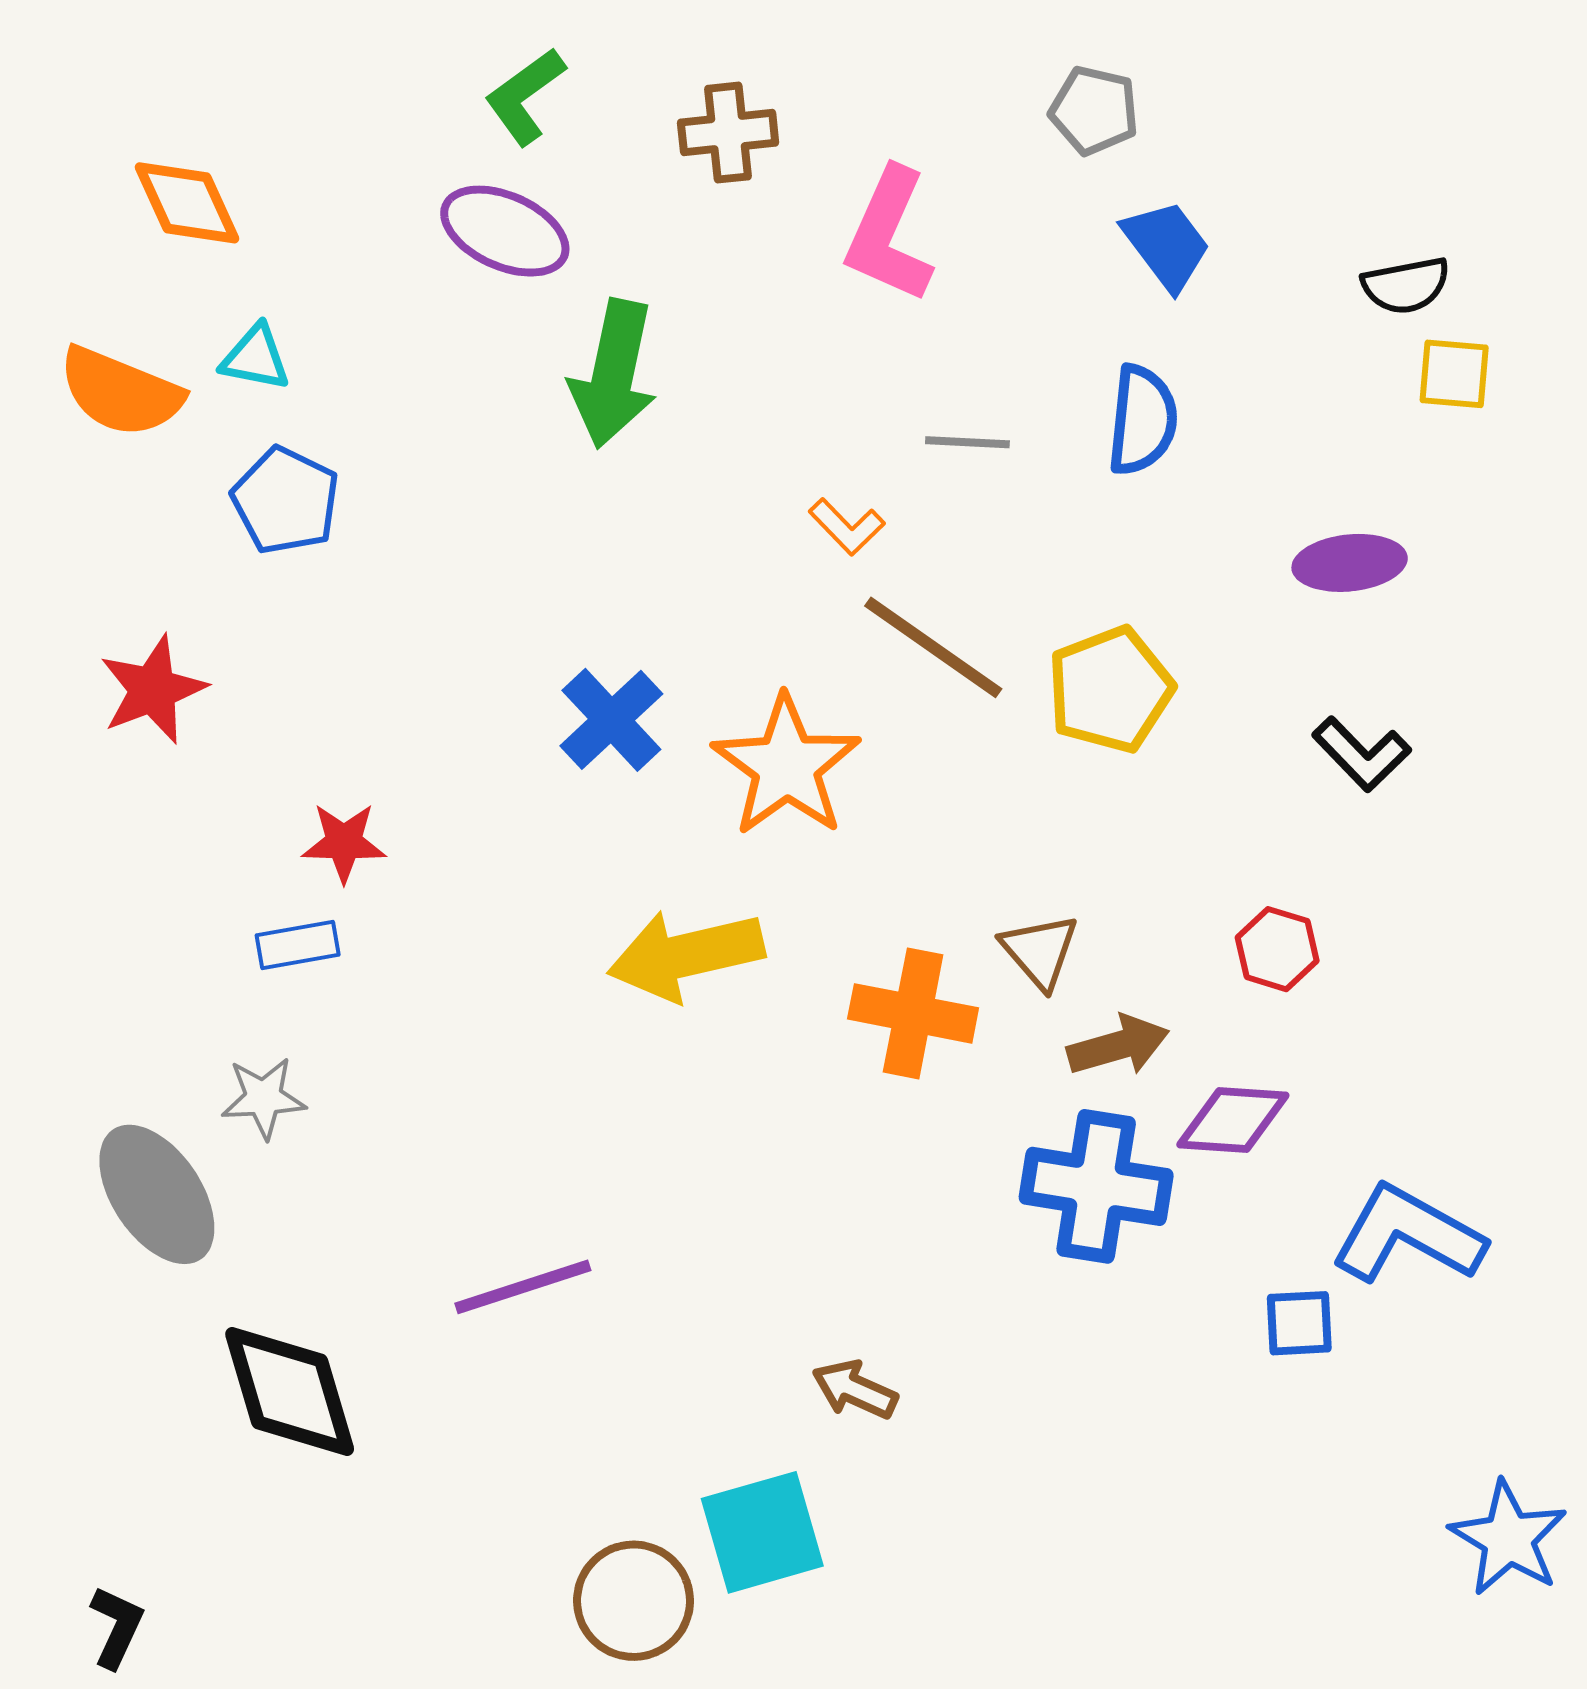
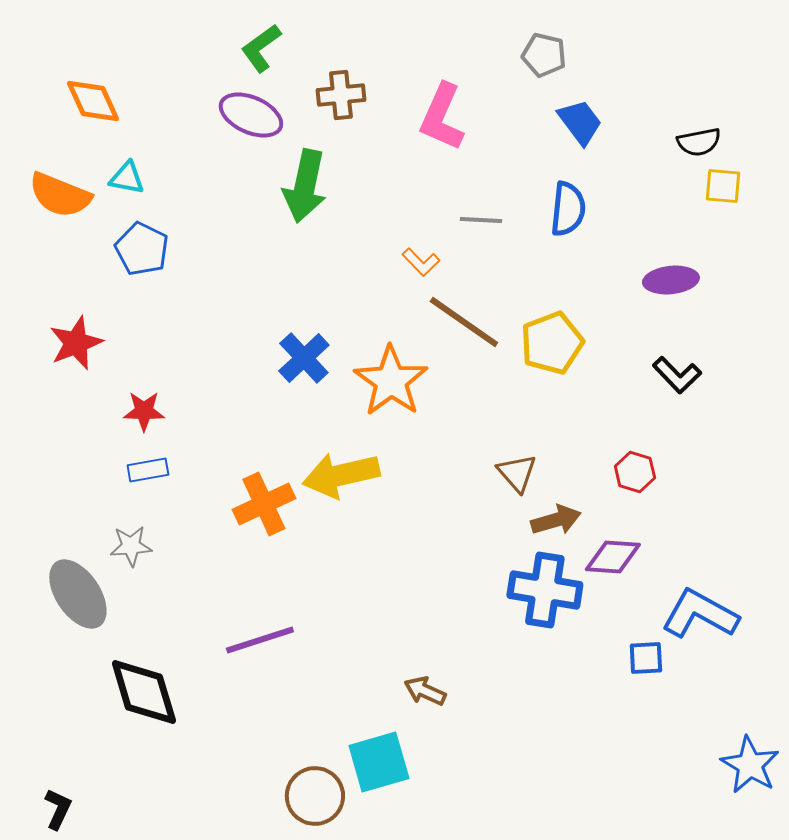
brown cross: (728, 133) -> (341, 95), moved
red star: (344, 842) -> (144, 411), moved
orange cross: (913, 1013) -> (264, 504), moved, turned -36

